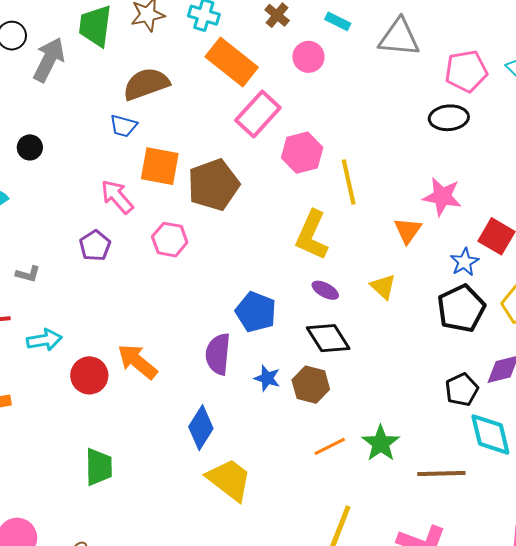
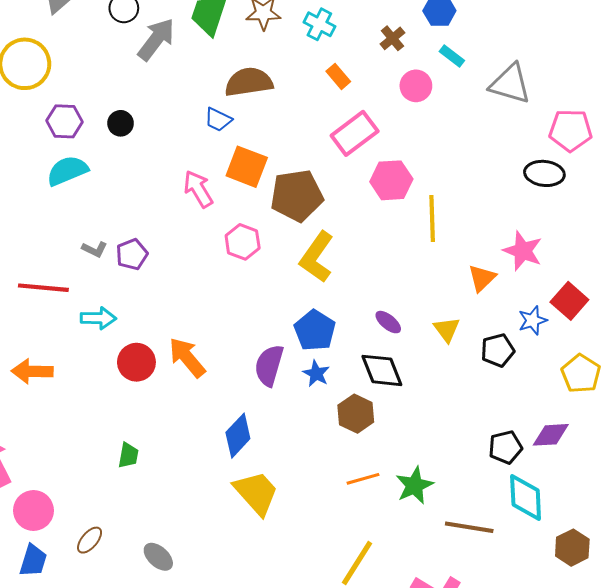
orange rectangle: (232, 62) -> (338, 76), size x0.5
yellow L-shape: (312, 235) -> (317, 257), moved
purple pentagon: (95, 246) -> (132, 254), moved
black pentagon: (461, 308) -> (498, 350), moved, size x0.7
blue star: (267, 378) -> (316, 374), moved
green trapezoid: (99, 467) -> (128, 455), size x0.7

